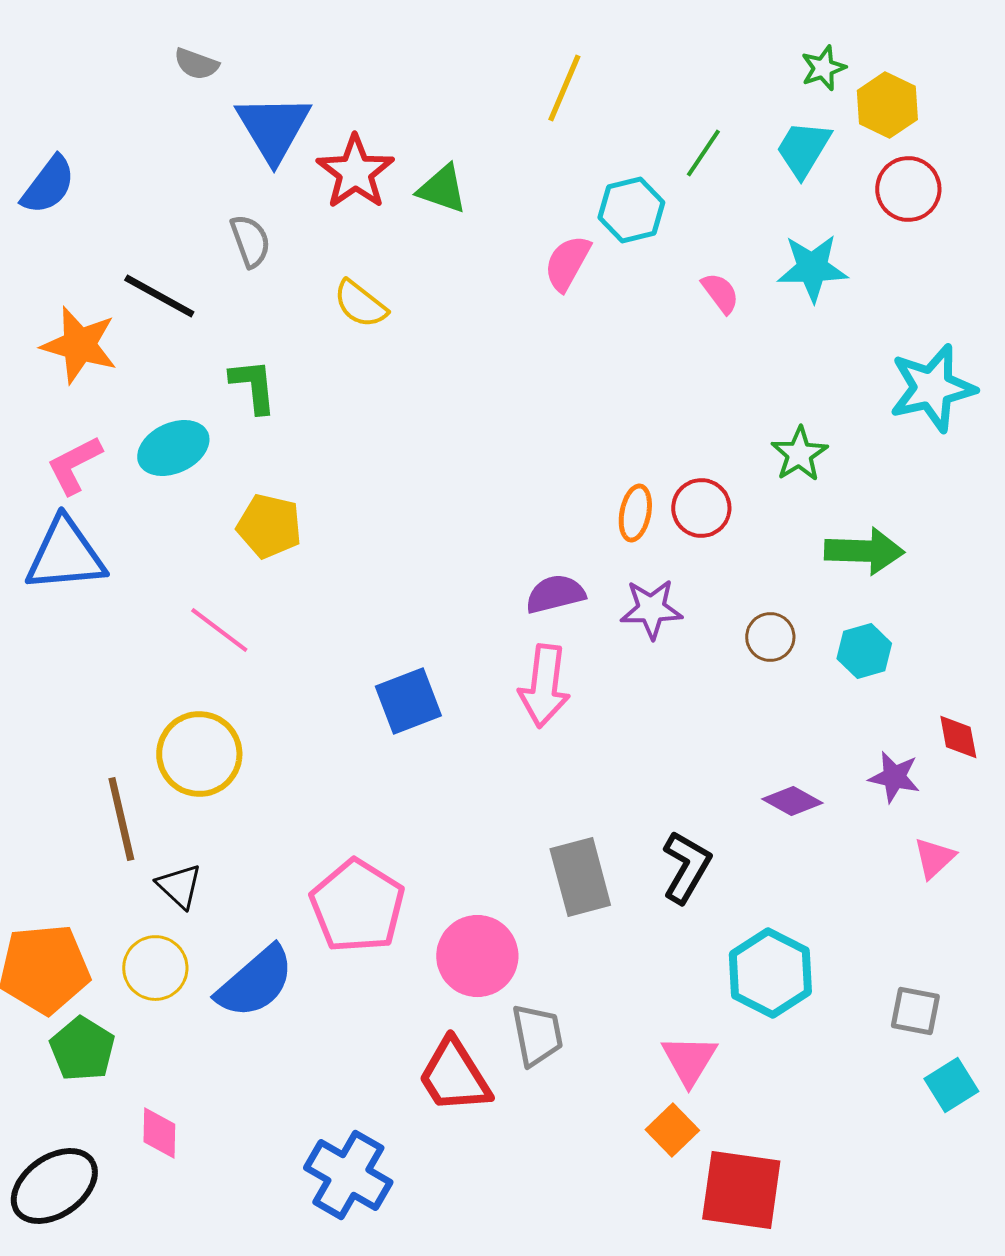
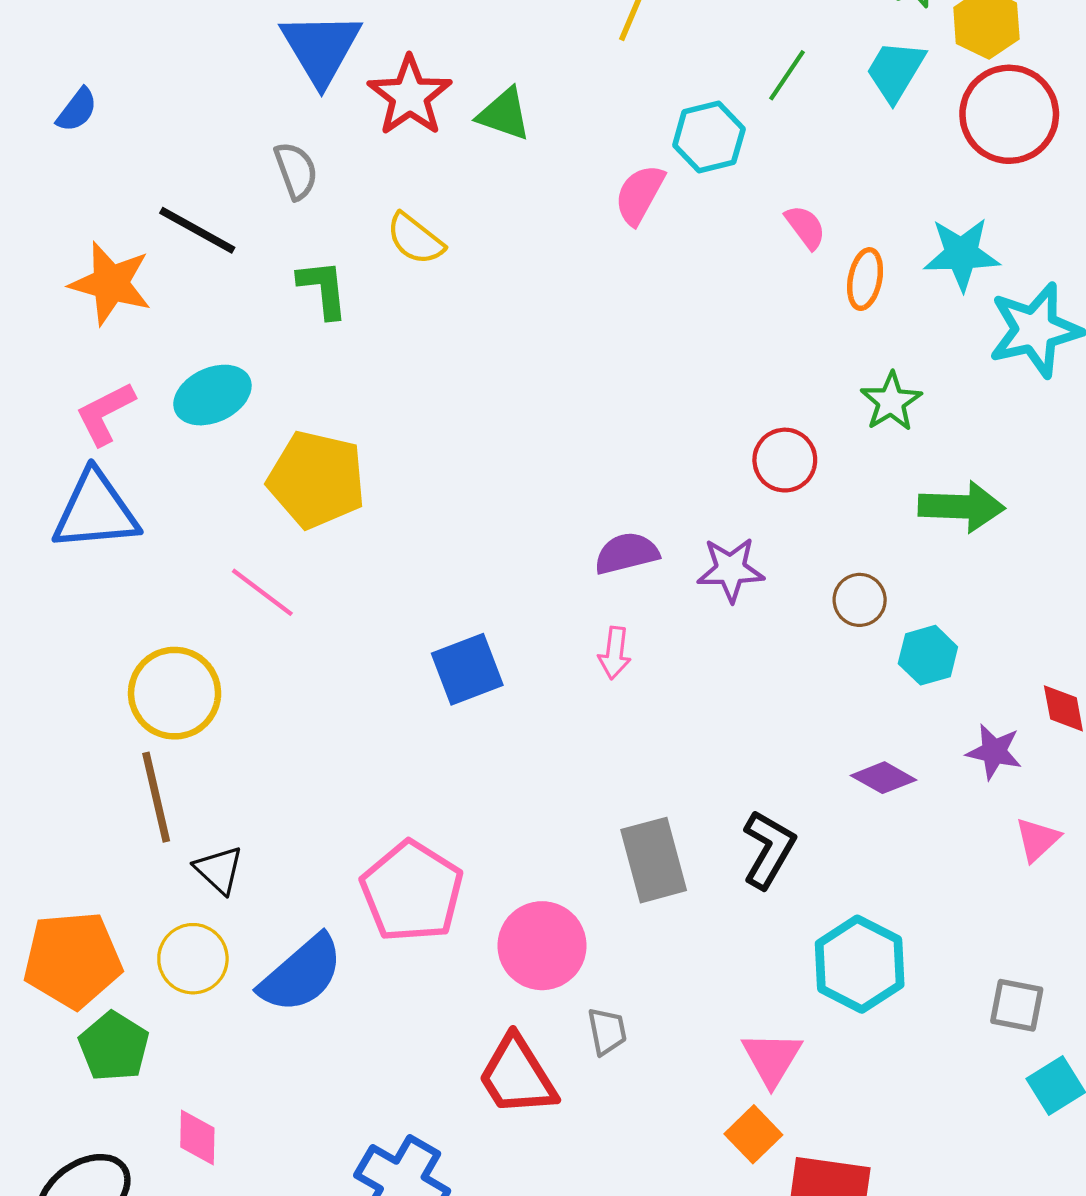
blue semicircle: (48, 185) -> (77, 110), size x0.7
red circle: (908, 189) -> (1009, 114), size x1.4
cyan star: (812, 268) -> (962, 254), moved
green L-shape: (253, 386) -> (323, 289), moved
orange ellipse: (635, 513) -> (865, 279), moved
yellow pentagon: (269, 526) -> (317, 480), size x1.4
cyan hexagon: (864, 651) -> (928, 655), moved
pink arrow: (544, 686) -> (615, 653), size x0.6
yellow circle: (199, 754) -> (175, 693), moved
gray trapezoid: (537, 1035) -> (607, 1031), size x0.7

